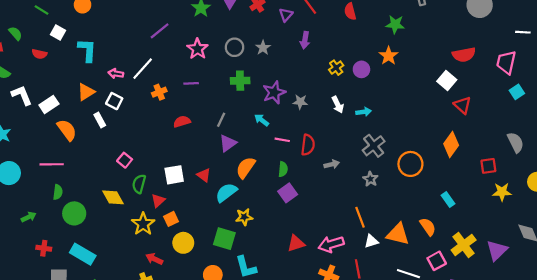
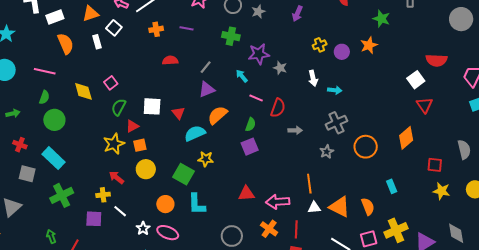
yellow diamond: (113, 197) -> (83, 91), moved

